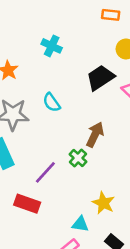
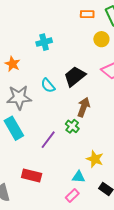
cyan cross: (52, 46) -> (44, 42), turned -35
black trapezoid: (100, 78) -> (75, 76), moved
red rectangle: (27, 204) -> (32, 176), moved

